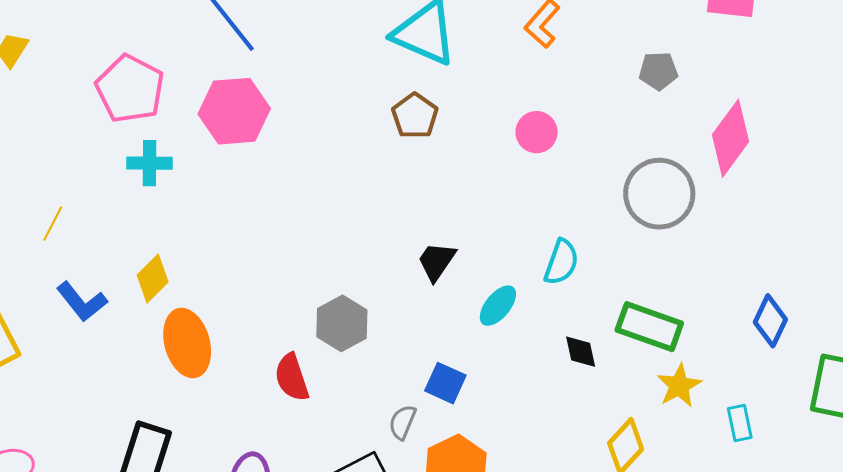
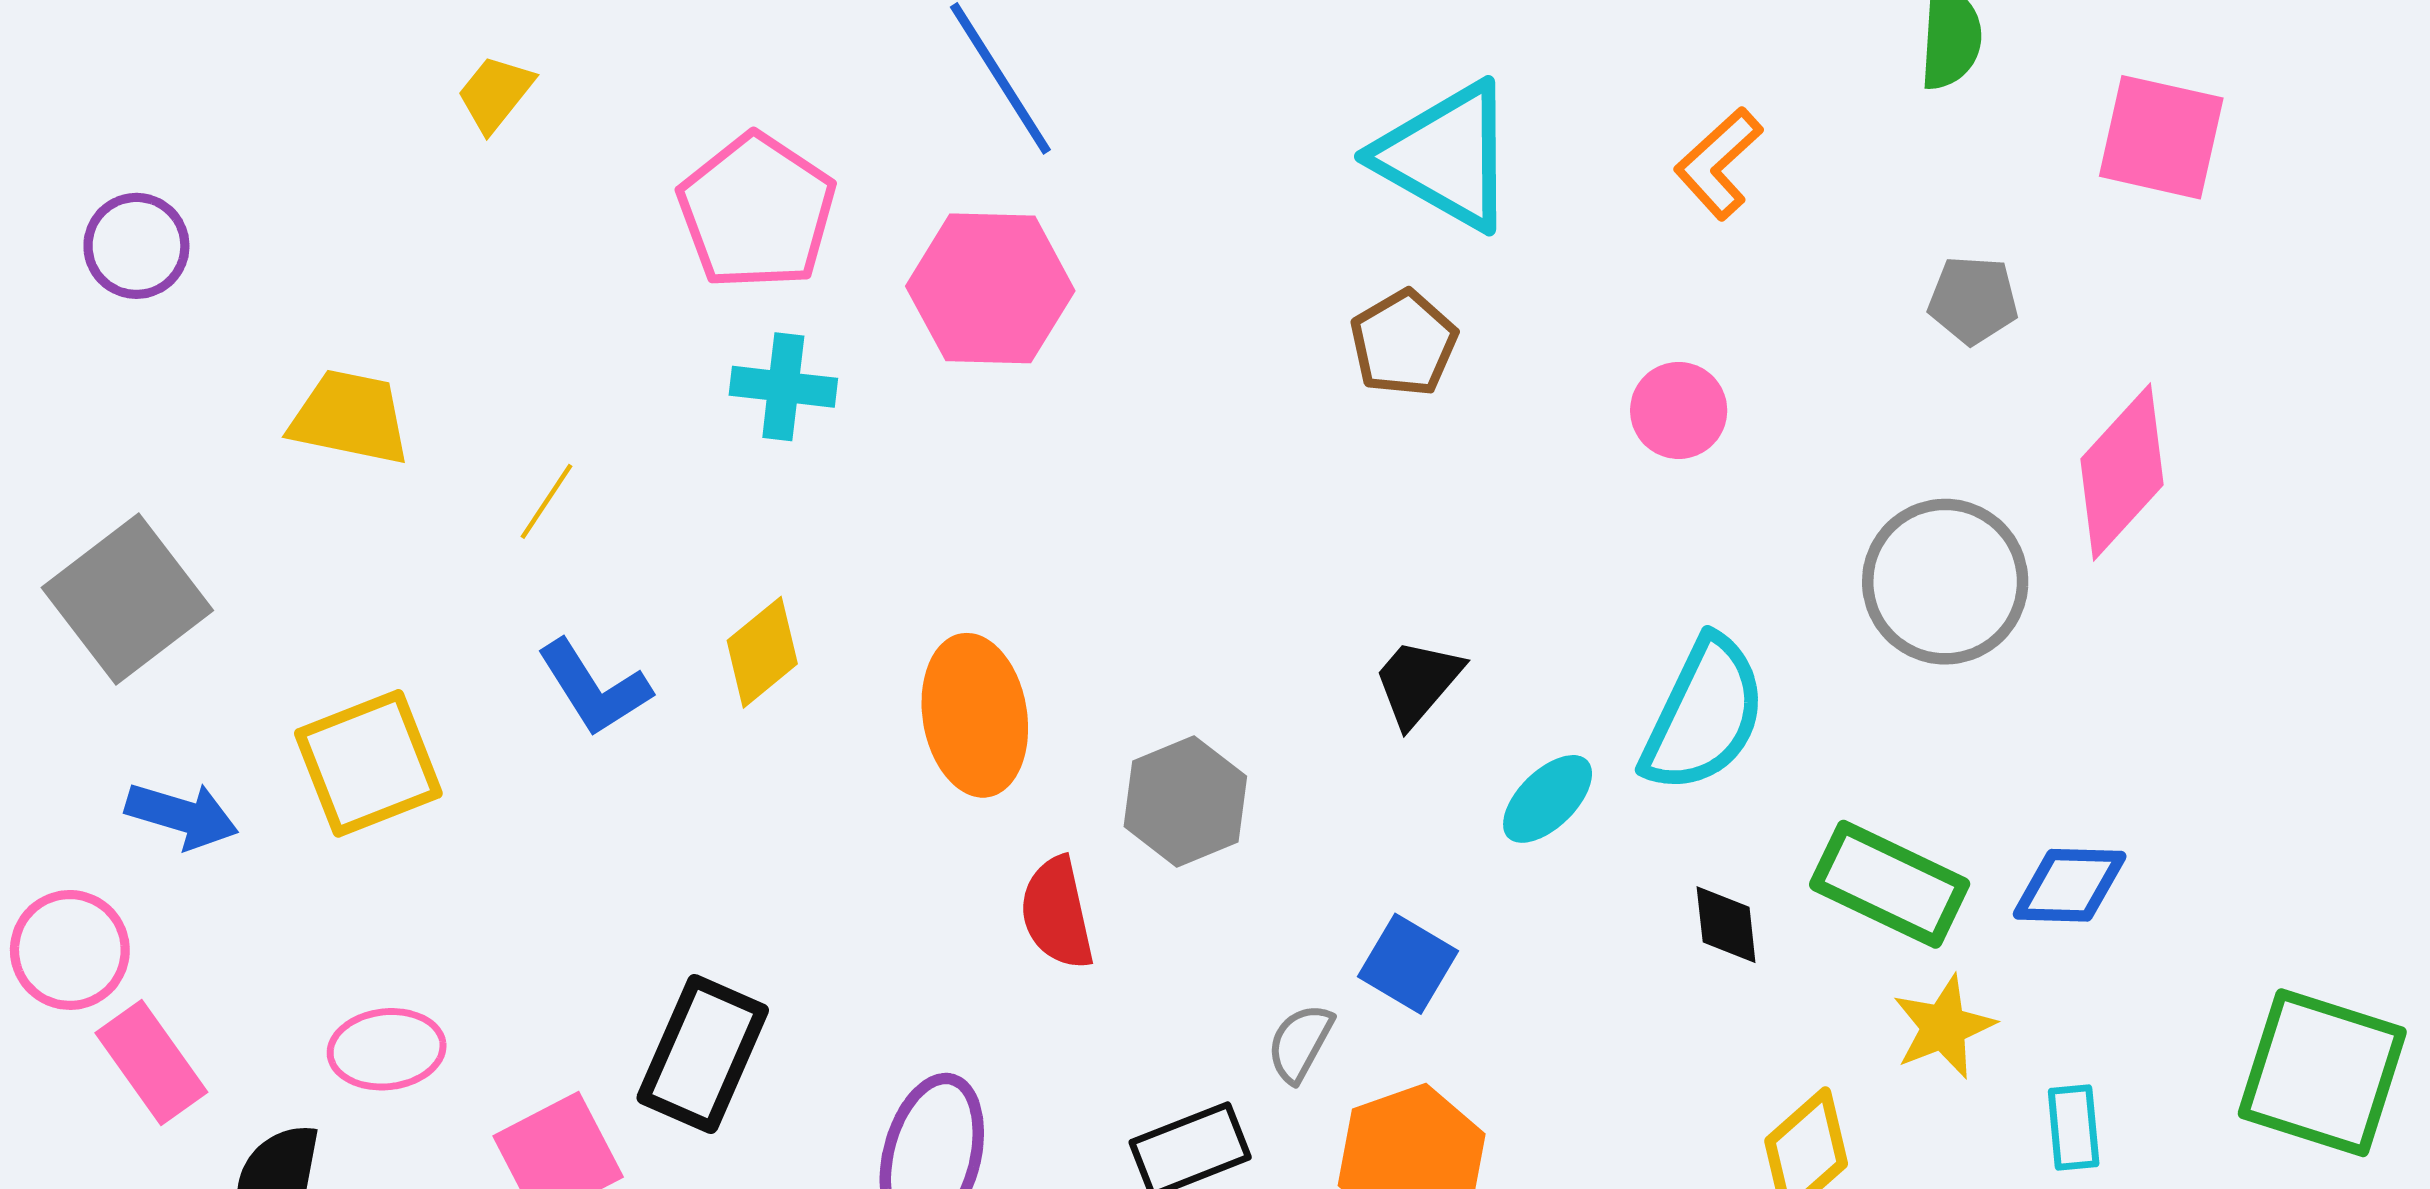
cyan semicircle: (561, 262) -> (1704, 715), size x1.5
blue diamond: (770, 321) -> (2070, 885), moved, turned 60
orange ellipse: (187, 343) -> (975, 715), moved

